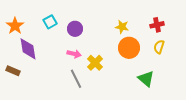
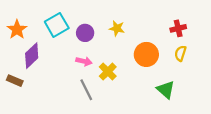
cyan square: (50, 22) -> (57, 25), size x1.5
yellow star: (122, 27) -> (117, 28), moved
purple diamond: (28, 49) -> (32, 56), turned 55

